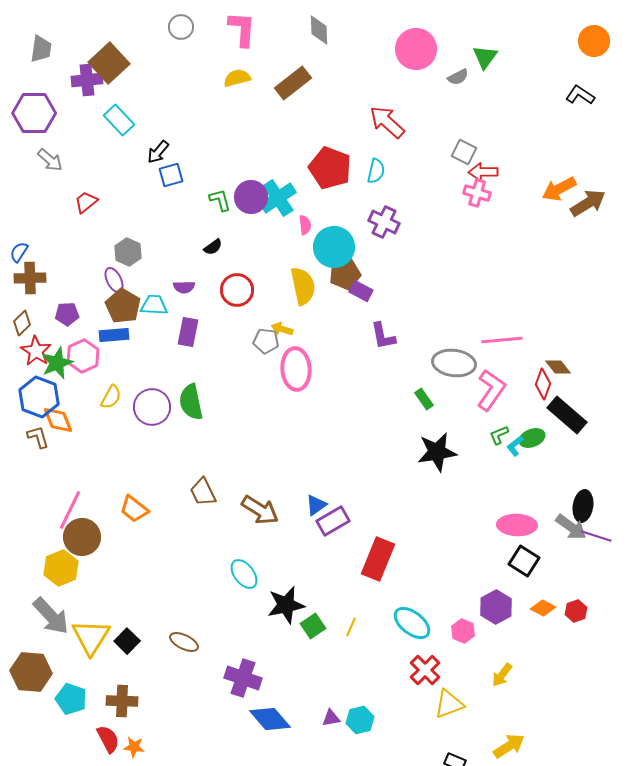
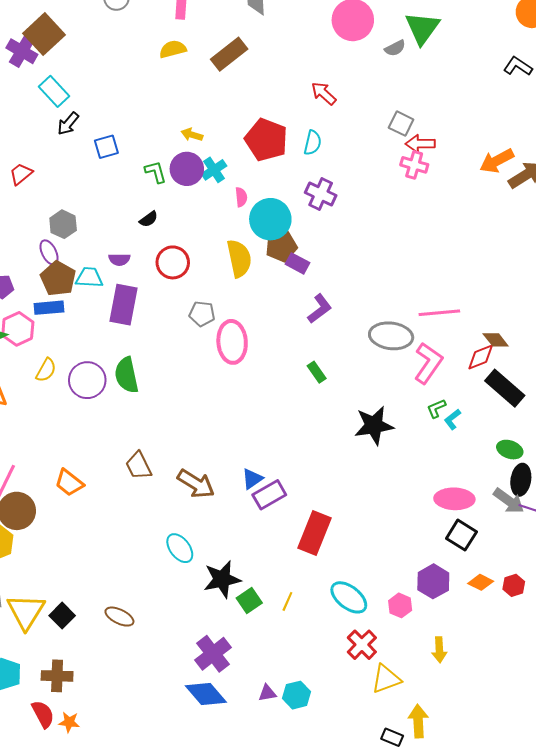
green triangle: (485, 57) -> (422, 28), size x1.4
purple cross: (87, 80) -> (22, 51), turned 36
red arrow: (387, 122) -> (324, 93), size x0.7
black arrow: (158, 152) -> (68, 124), moved
cyan cross: (278, 198) -> (214, 170), size x0.7
yellow arrow: (282, 329) -> (192, 135), moved
purple rectangle: (188, 332) -> (123, 305), size x1.4
purple L-shape: (383, 336) -> (320, 309), turned -116
red diamond: (543, 384) -> (481, 357), turned 48
green rectangle: (424, 399) -> (317, 372), moved
green ellipse: (532, 438) -> (510, 450), moved, turned 40
yellow arrow: (502, 675) -> (439, 650), turned -40
purple cross: (243, 678) -> (213, 654), moved, turned 33
yellow arrow: (509, 746) -> (418, 721), moved, turned -60

